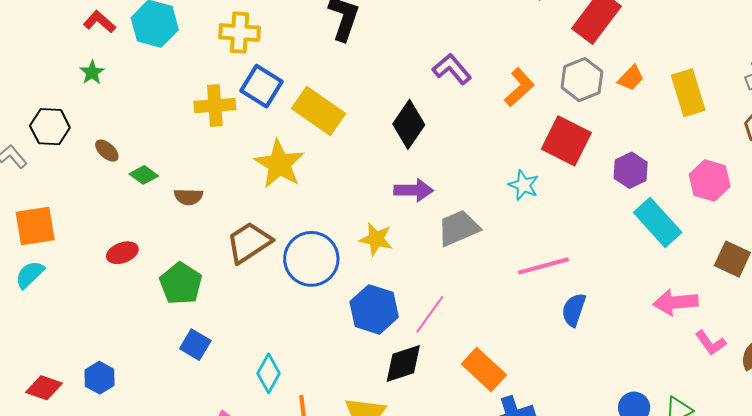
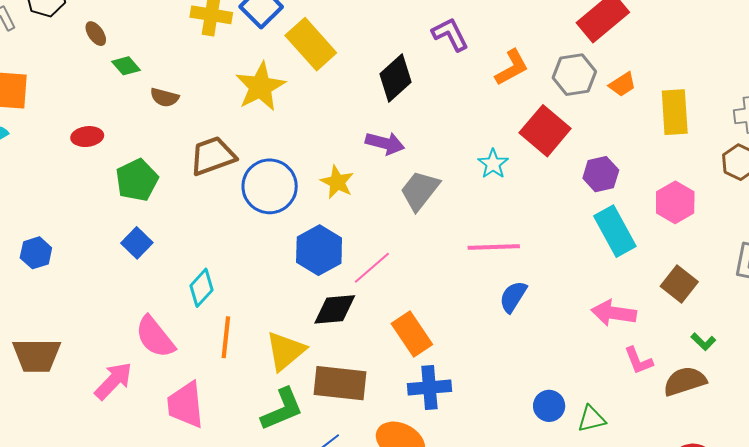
gray trapezoid: (458, 228) -> (420, 190), turned -42

